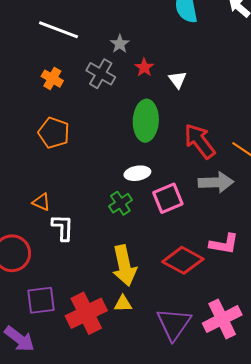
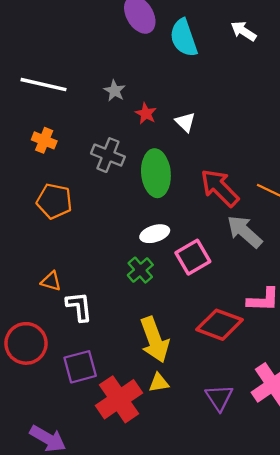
gray cross: (101, 74) -> (108, 155), moved
gray arrow: (216, 182) -> (245, 232), turned -128
purple square: (41, 300) -> (80, 367), moved
purple triangle: (174, 324) -> (219, 398), size x0.7

